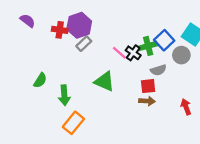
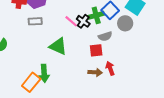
gray rectangle: (84, 44) -> (35, 21), moved, turned 40
green arrow: (64, 95) -> (44, 73), moved
brown arrow: (147, 101) -> (95, 72), moved
red arrow: (186, 107) -> (110, 68), moved

